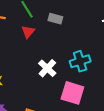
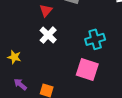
white cross: (47, 68) -> (48, 35), moved

